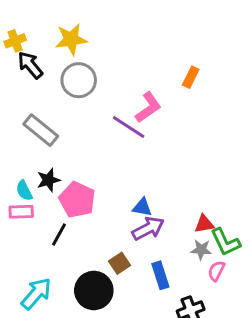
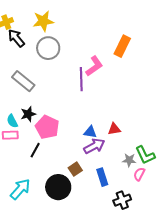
orange rectangle: (191, 77) -> (122, 46), size x1.5
purple line: (129, 127) -> (81, 79), turned 55
red triangle: (204, 224) -> (114, 129), moved

